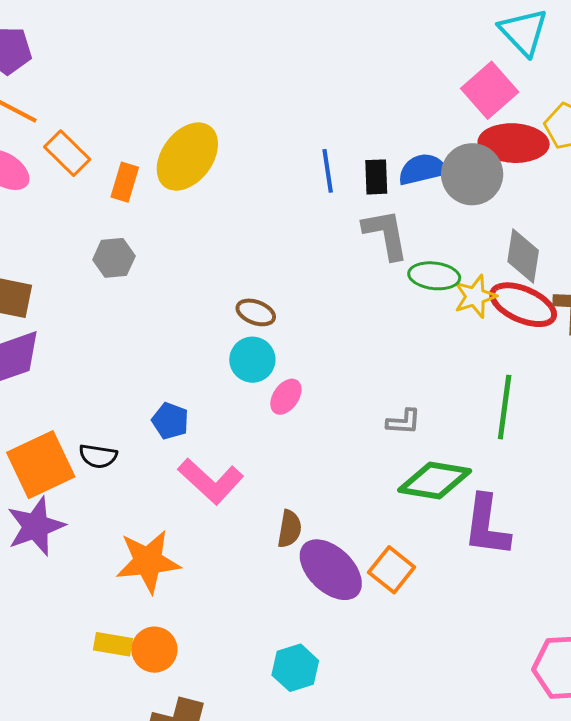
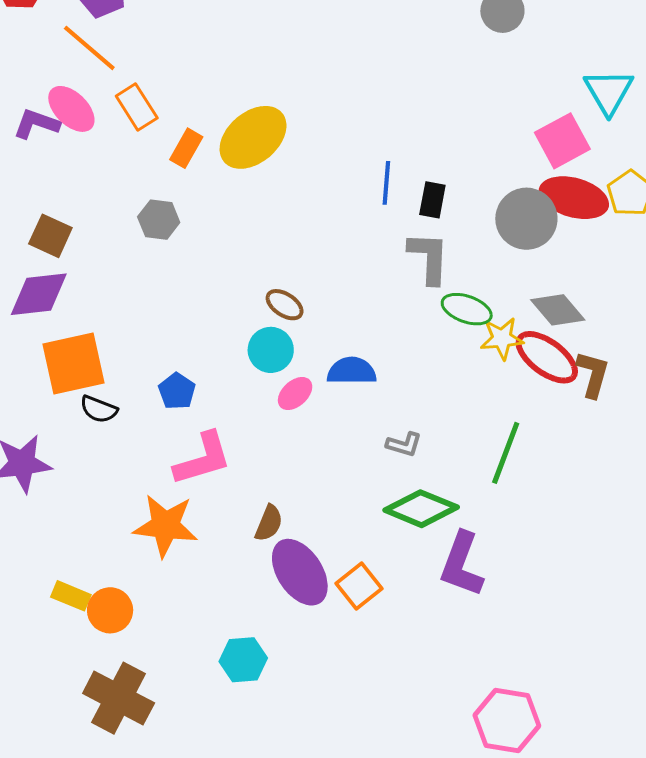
blue semicircle: (423, 169) -> (352, 371), moved
gray diamond: (523, 256) -> (558, 310), turned -62
orange square: (41, 465) -> (73, 364), moved
pink L-shape: (211, 481) -> (203, 459), turned -72
orange star: (148, 561) -> (165, 526), moved

